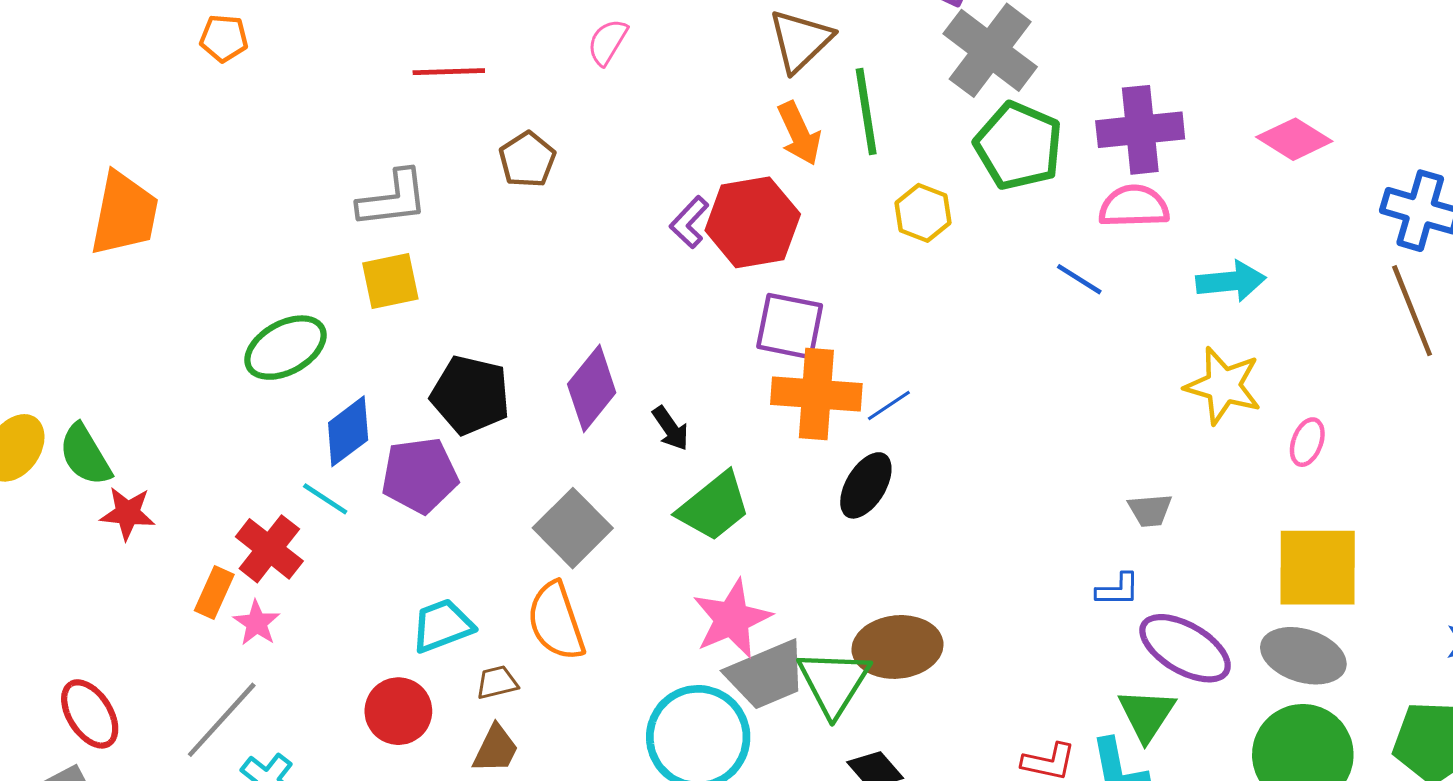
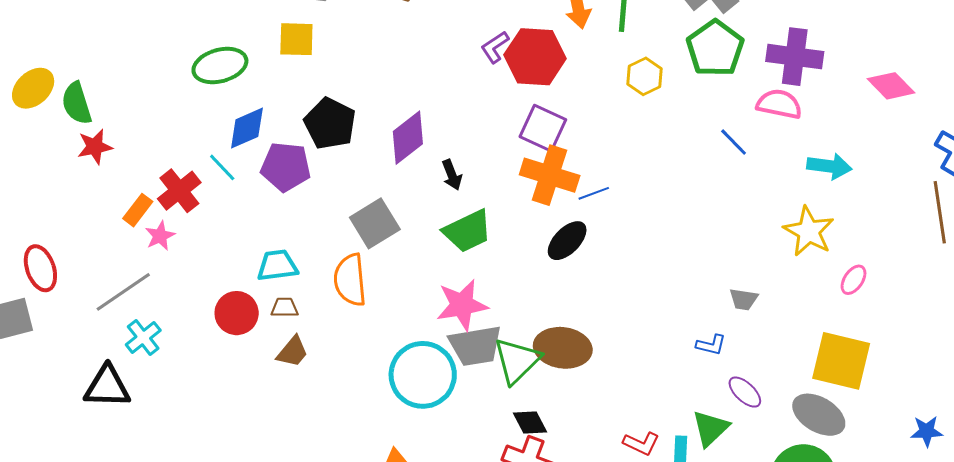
red star: (128, 513) -> (95, 147), turned -30
purple ellipse: (1185, 648) -> (745, 392), size x0.6
brown trapezoid: (497, 682) -> (285, 308), moved

